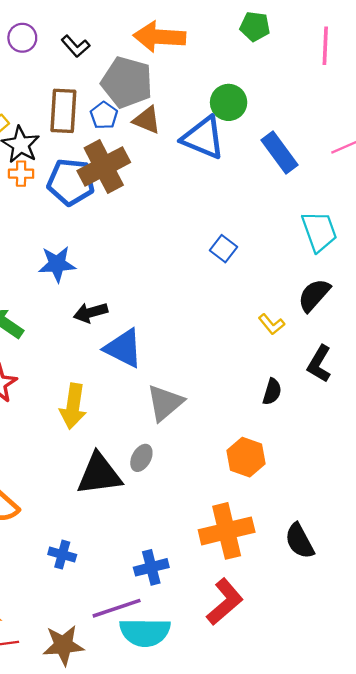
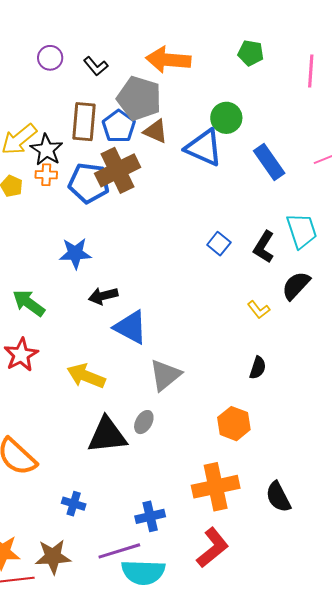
blue pentagon: (104, 115) -> (119, 126), size x1.4
black L-shape: (319, 364) -> (264, 247), moved
yellow arrow: (73, 406) -> (86, 376), turned 102
brown star: (63, 645) -> (53, 557), moved

